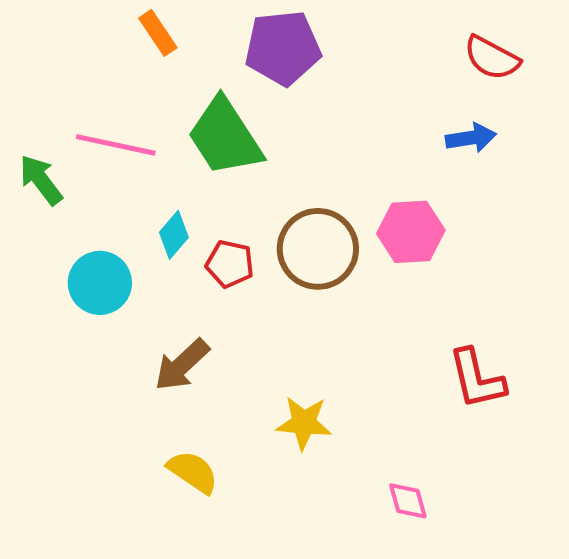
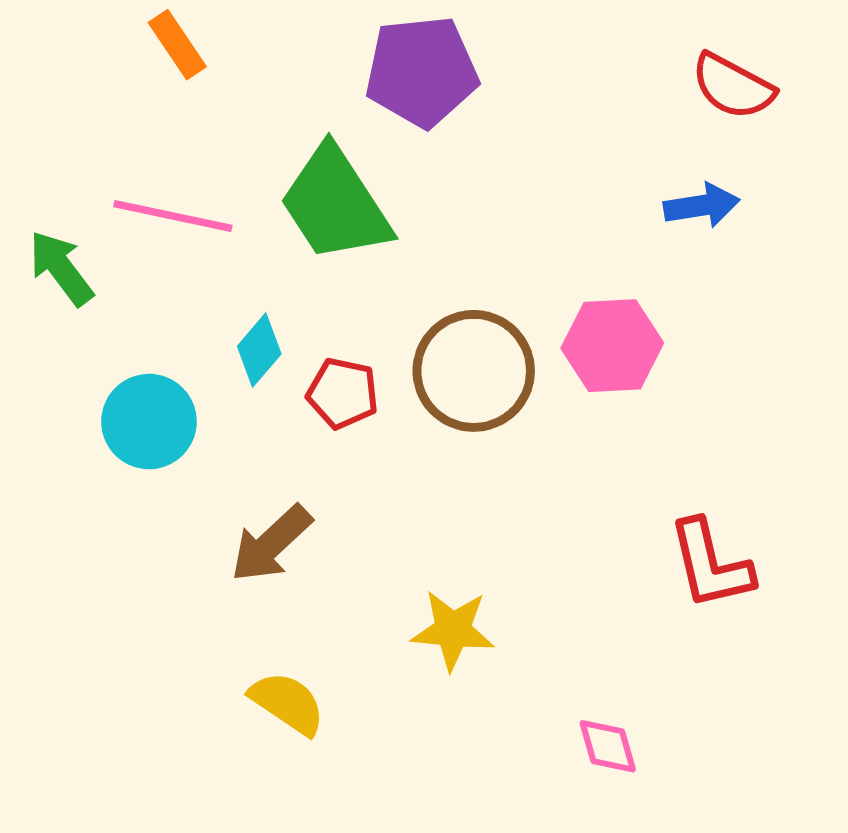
orange rectangle: (158, 33) -> (177, 45), moved

